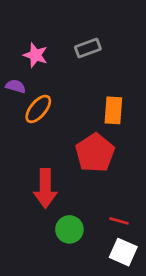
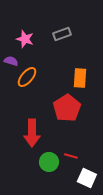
red line: (119, 221) -> (71, 156), moved

